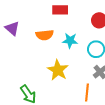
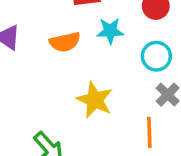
cyan star: (70, 41) -> (110, 31), moved

